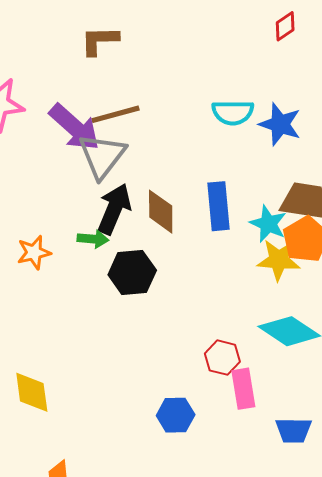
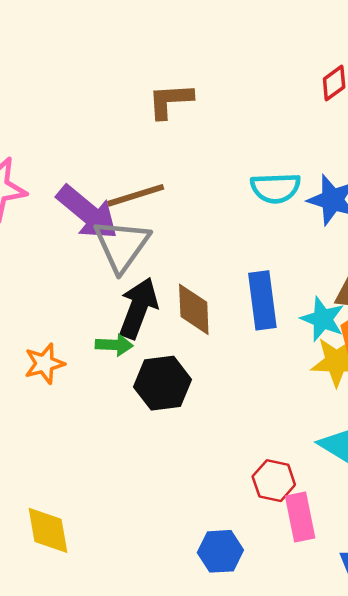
brown L-shape: (100, 41) -> (170, 101), moved

